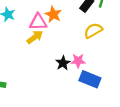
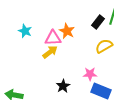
black star: (63, 63) -> (63, 86), moved

